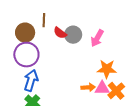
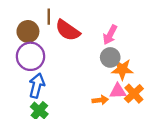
red semicircle: (60, 33) -> (68, 30), size x1.6
gray circle: (73, 35) -> (110, 57), moved
orange arrow: (88, 87) -> (100, 100), moved

